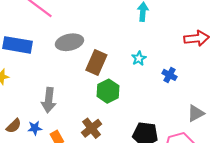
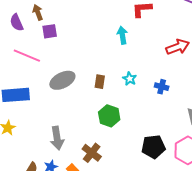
brown rectangle: (96, 63) -> (100, 82), moved, size x0.6
brown cross: (92, 128) -> (92, 153), moved

